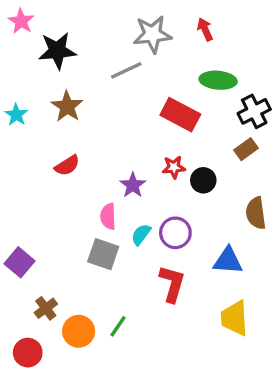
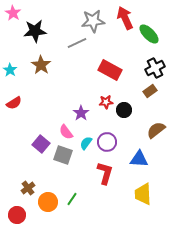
red arrow: (205, 29) -> (125, 18), size x1.6
green ellipse: (218, 80) -> (149, 34), moved, turned 40
red semicircle: (67, 166) -> (14, 103), moved
brown semicircle: (256, 213) -> (156, 130), turned 60
pink semicircle: (108, 216) -> (66, 132), turned -35
purple square: (20, 262) -> (41, 144), moved

